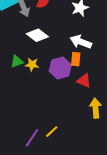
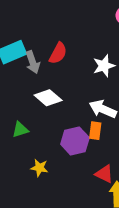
yellow star: (32, 65) -> (39, 168), moved
red triangle: (84, 81) -> (104, 174), moved

